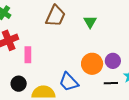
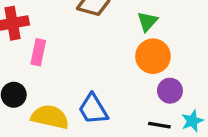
orange circle: (92, 64) -> (153, 56), moved

